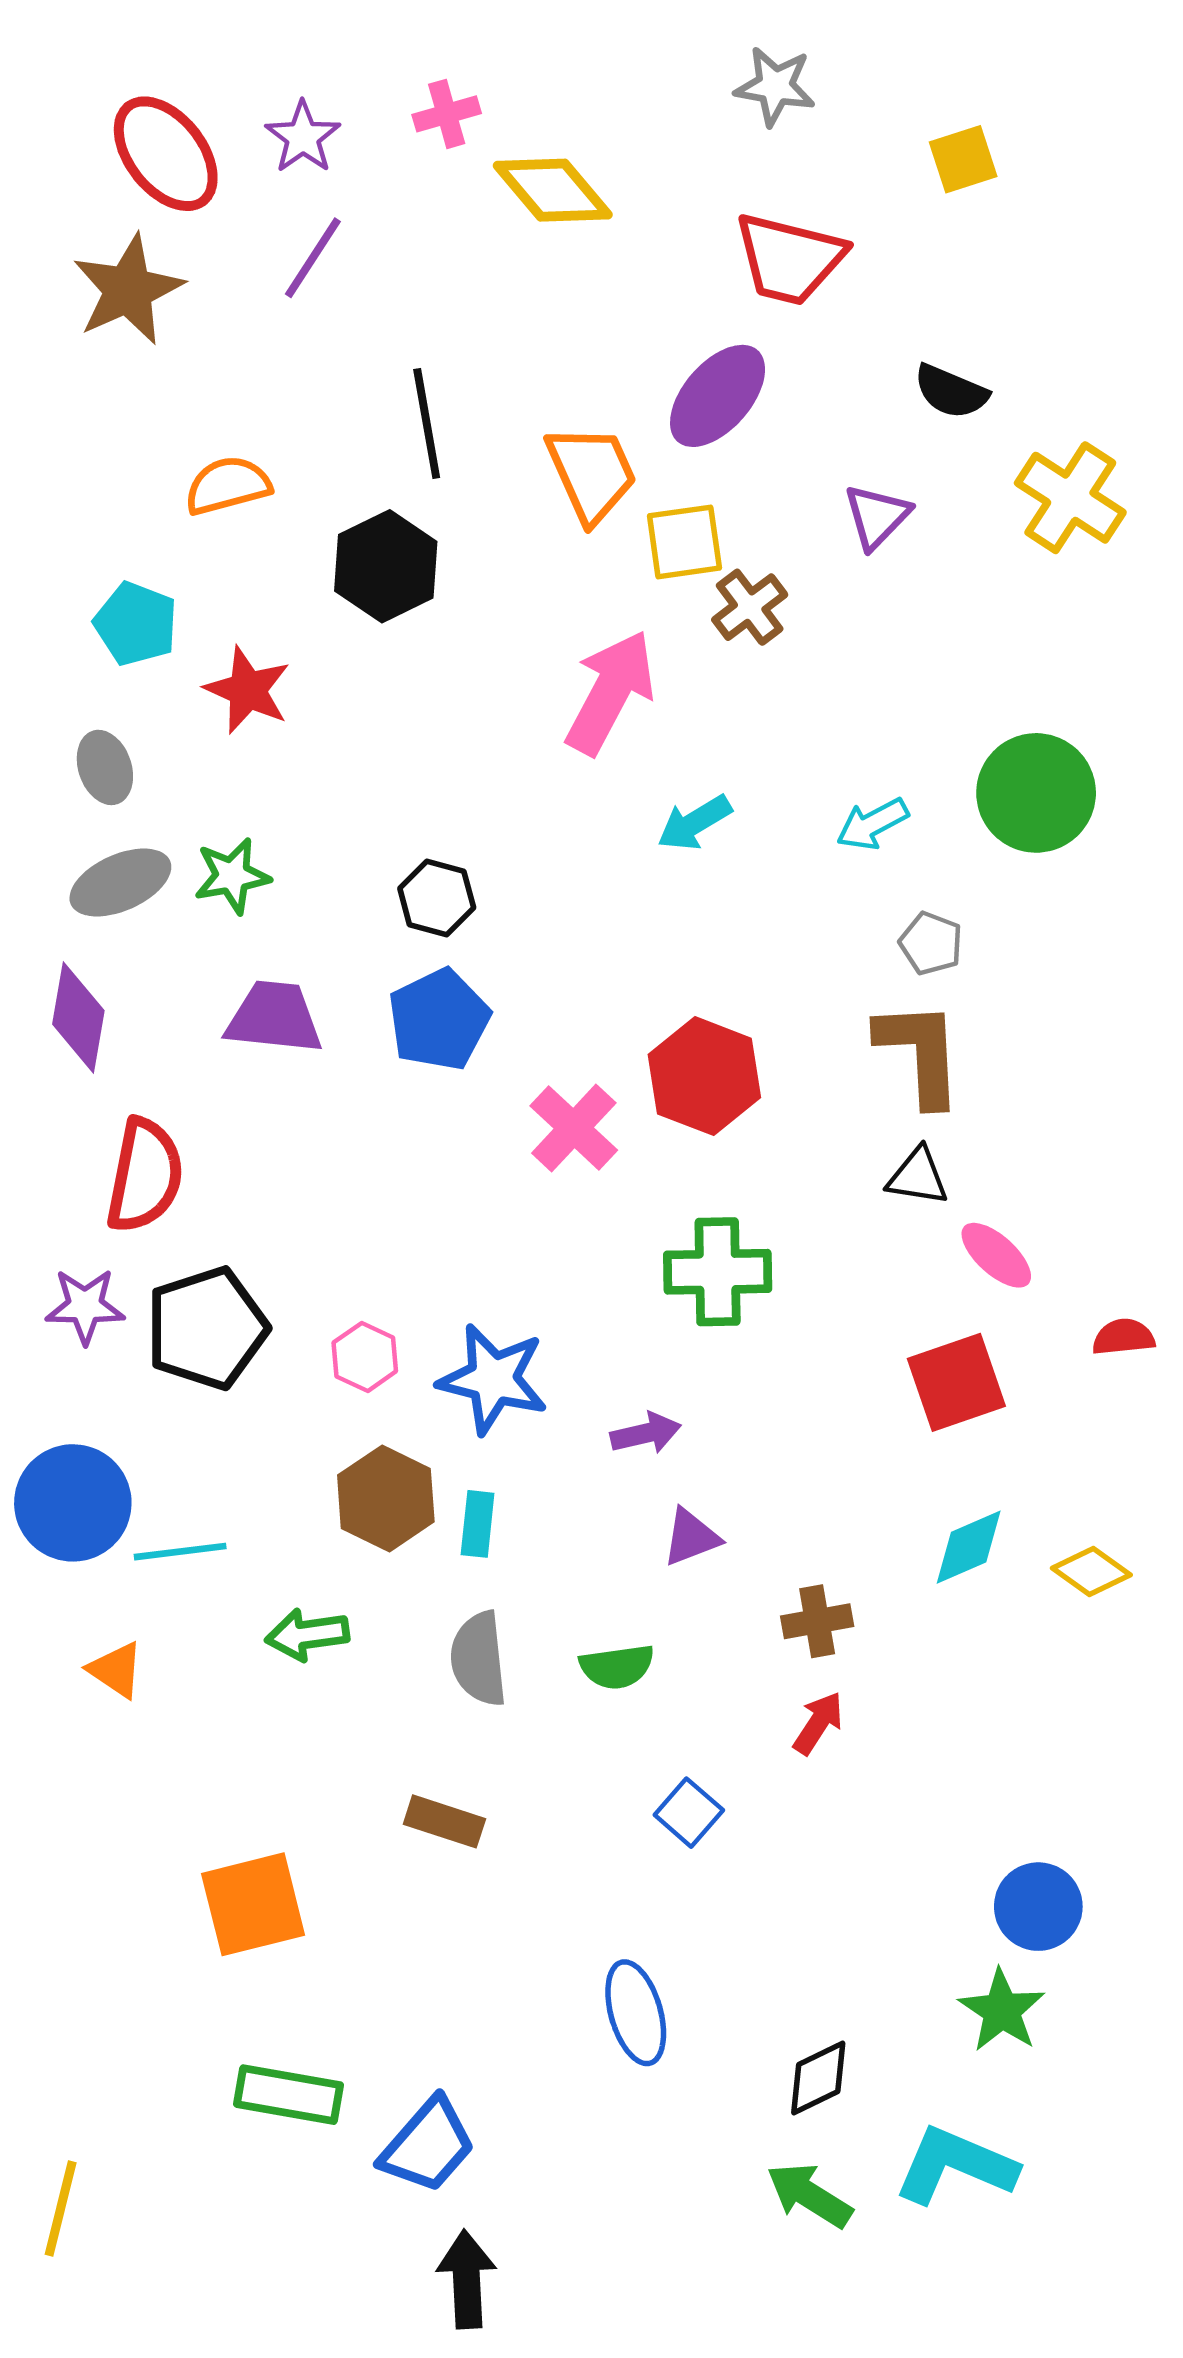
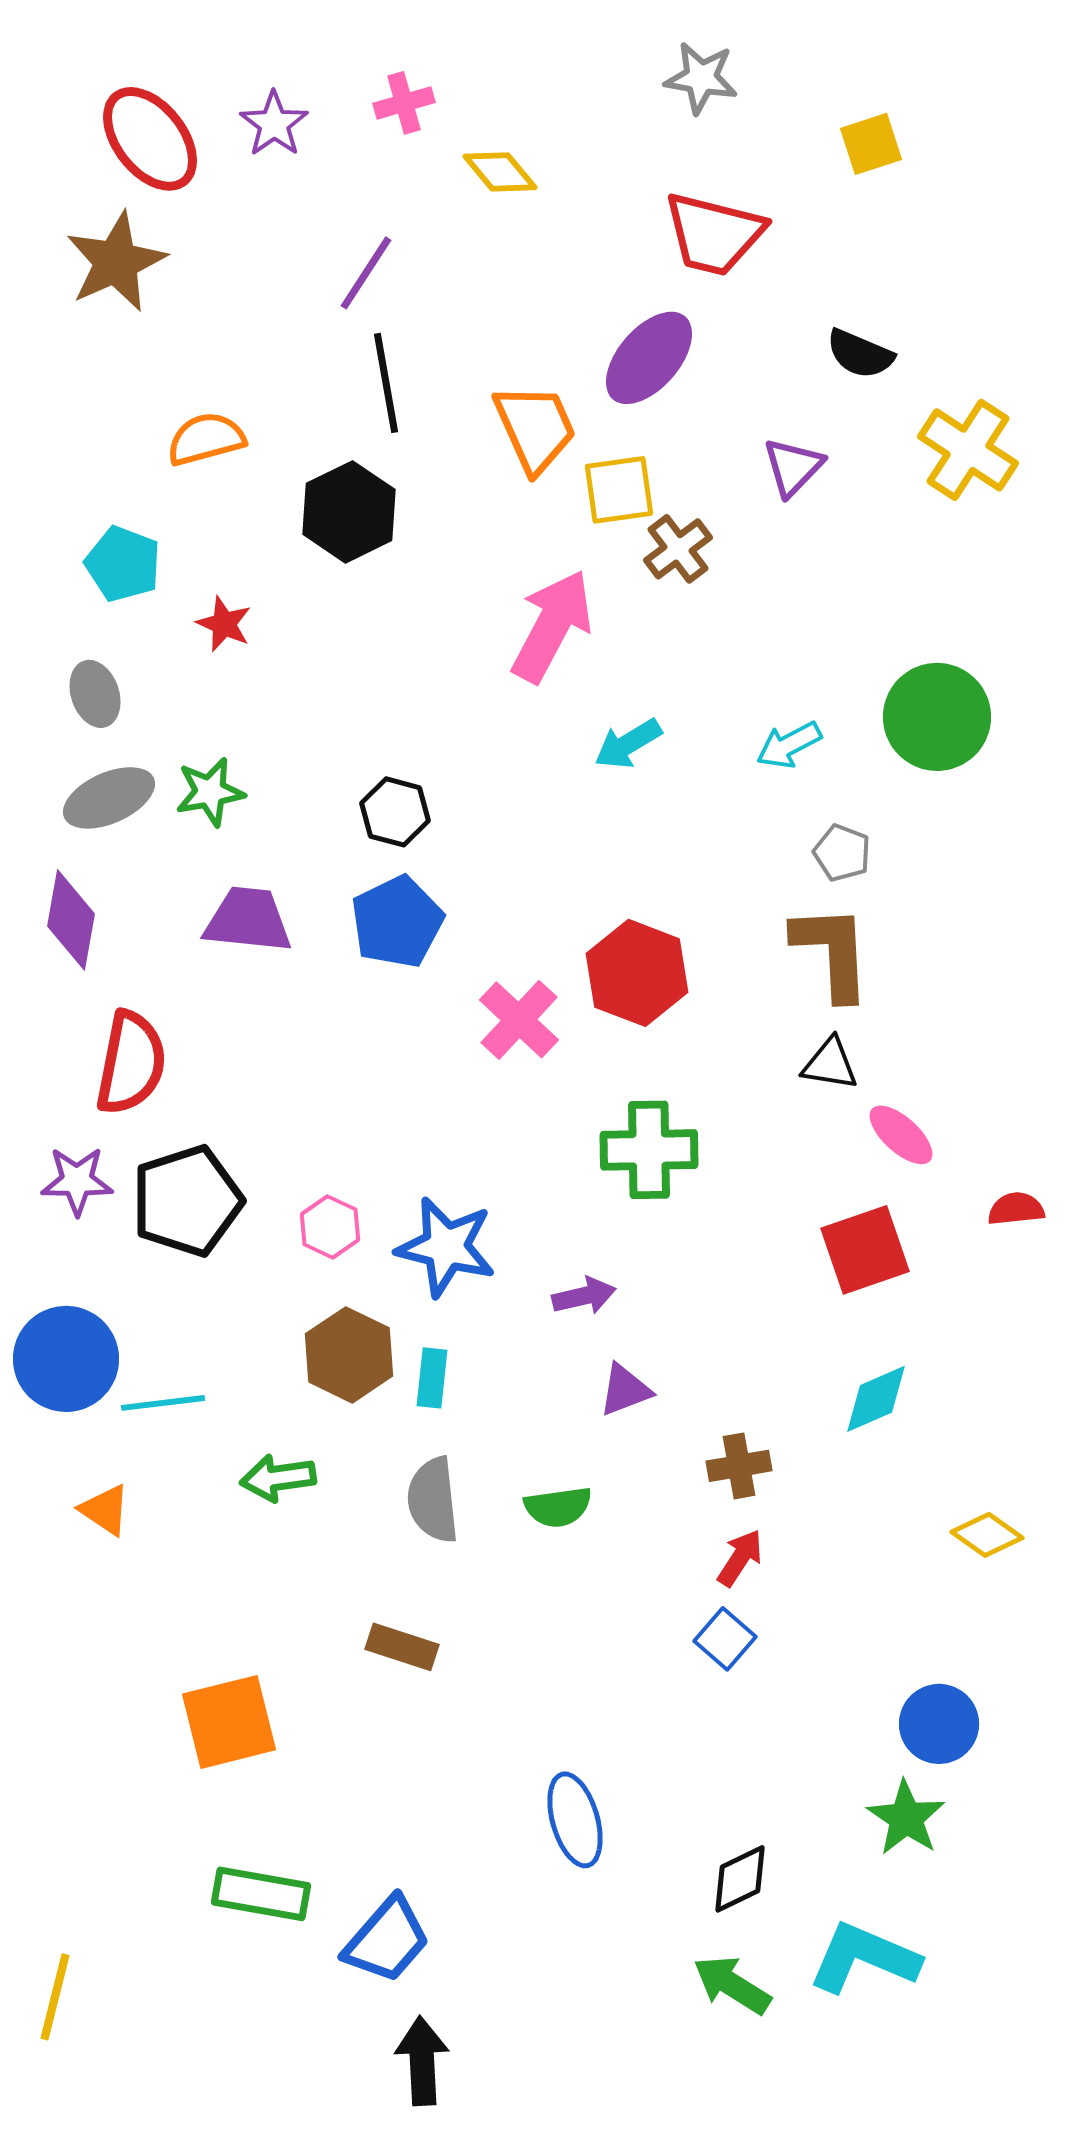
yellow diamond: (553, 190) -> (500, 172), size x0.7
purple line: (313, 258) -> (366, 273), moved
red star: (248, 690) -> (224, 624), size x0.7
yellow diamond: (1091, 1571) -> (987, 1535), moved
blue square: (689, 1813) -> (725, 1639), moved

